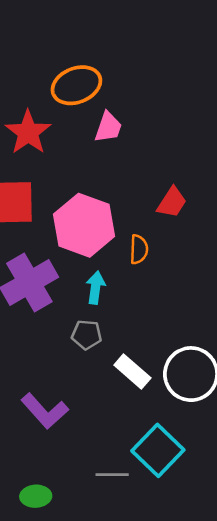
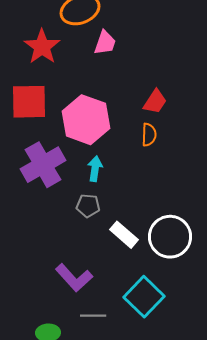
orange semicircle: (139, 249) -> (149, 135), moved
purple L-shape: (45, 411) -> (74, 278), moved
gray line: (112, 475) -> (93, 316), moved

